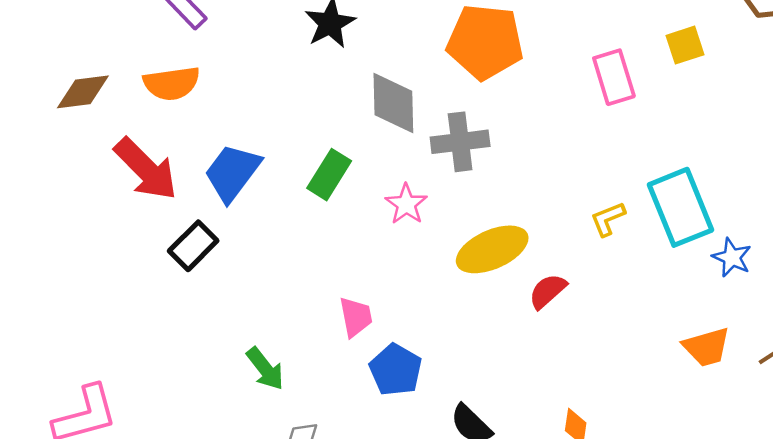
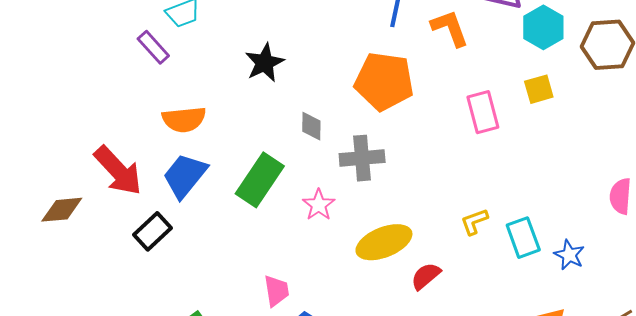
orange semicircle: (172, 83) -> (184, 119), moved
brown diamond: (83, 92) -> (62, 210), moved
gray diamond: (393, 103) -> (311, 126), size x0.6
green rectangle: (329, 175) -> (260, 180), size x1.4
cyan rectangle: (680, 207) -> (523, 238), moved, size x0.7

